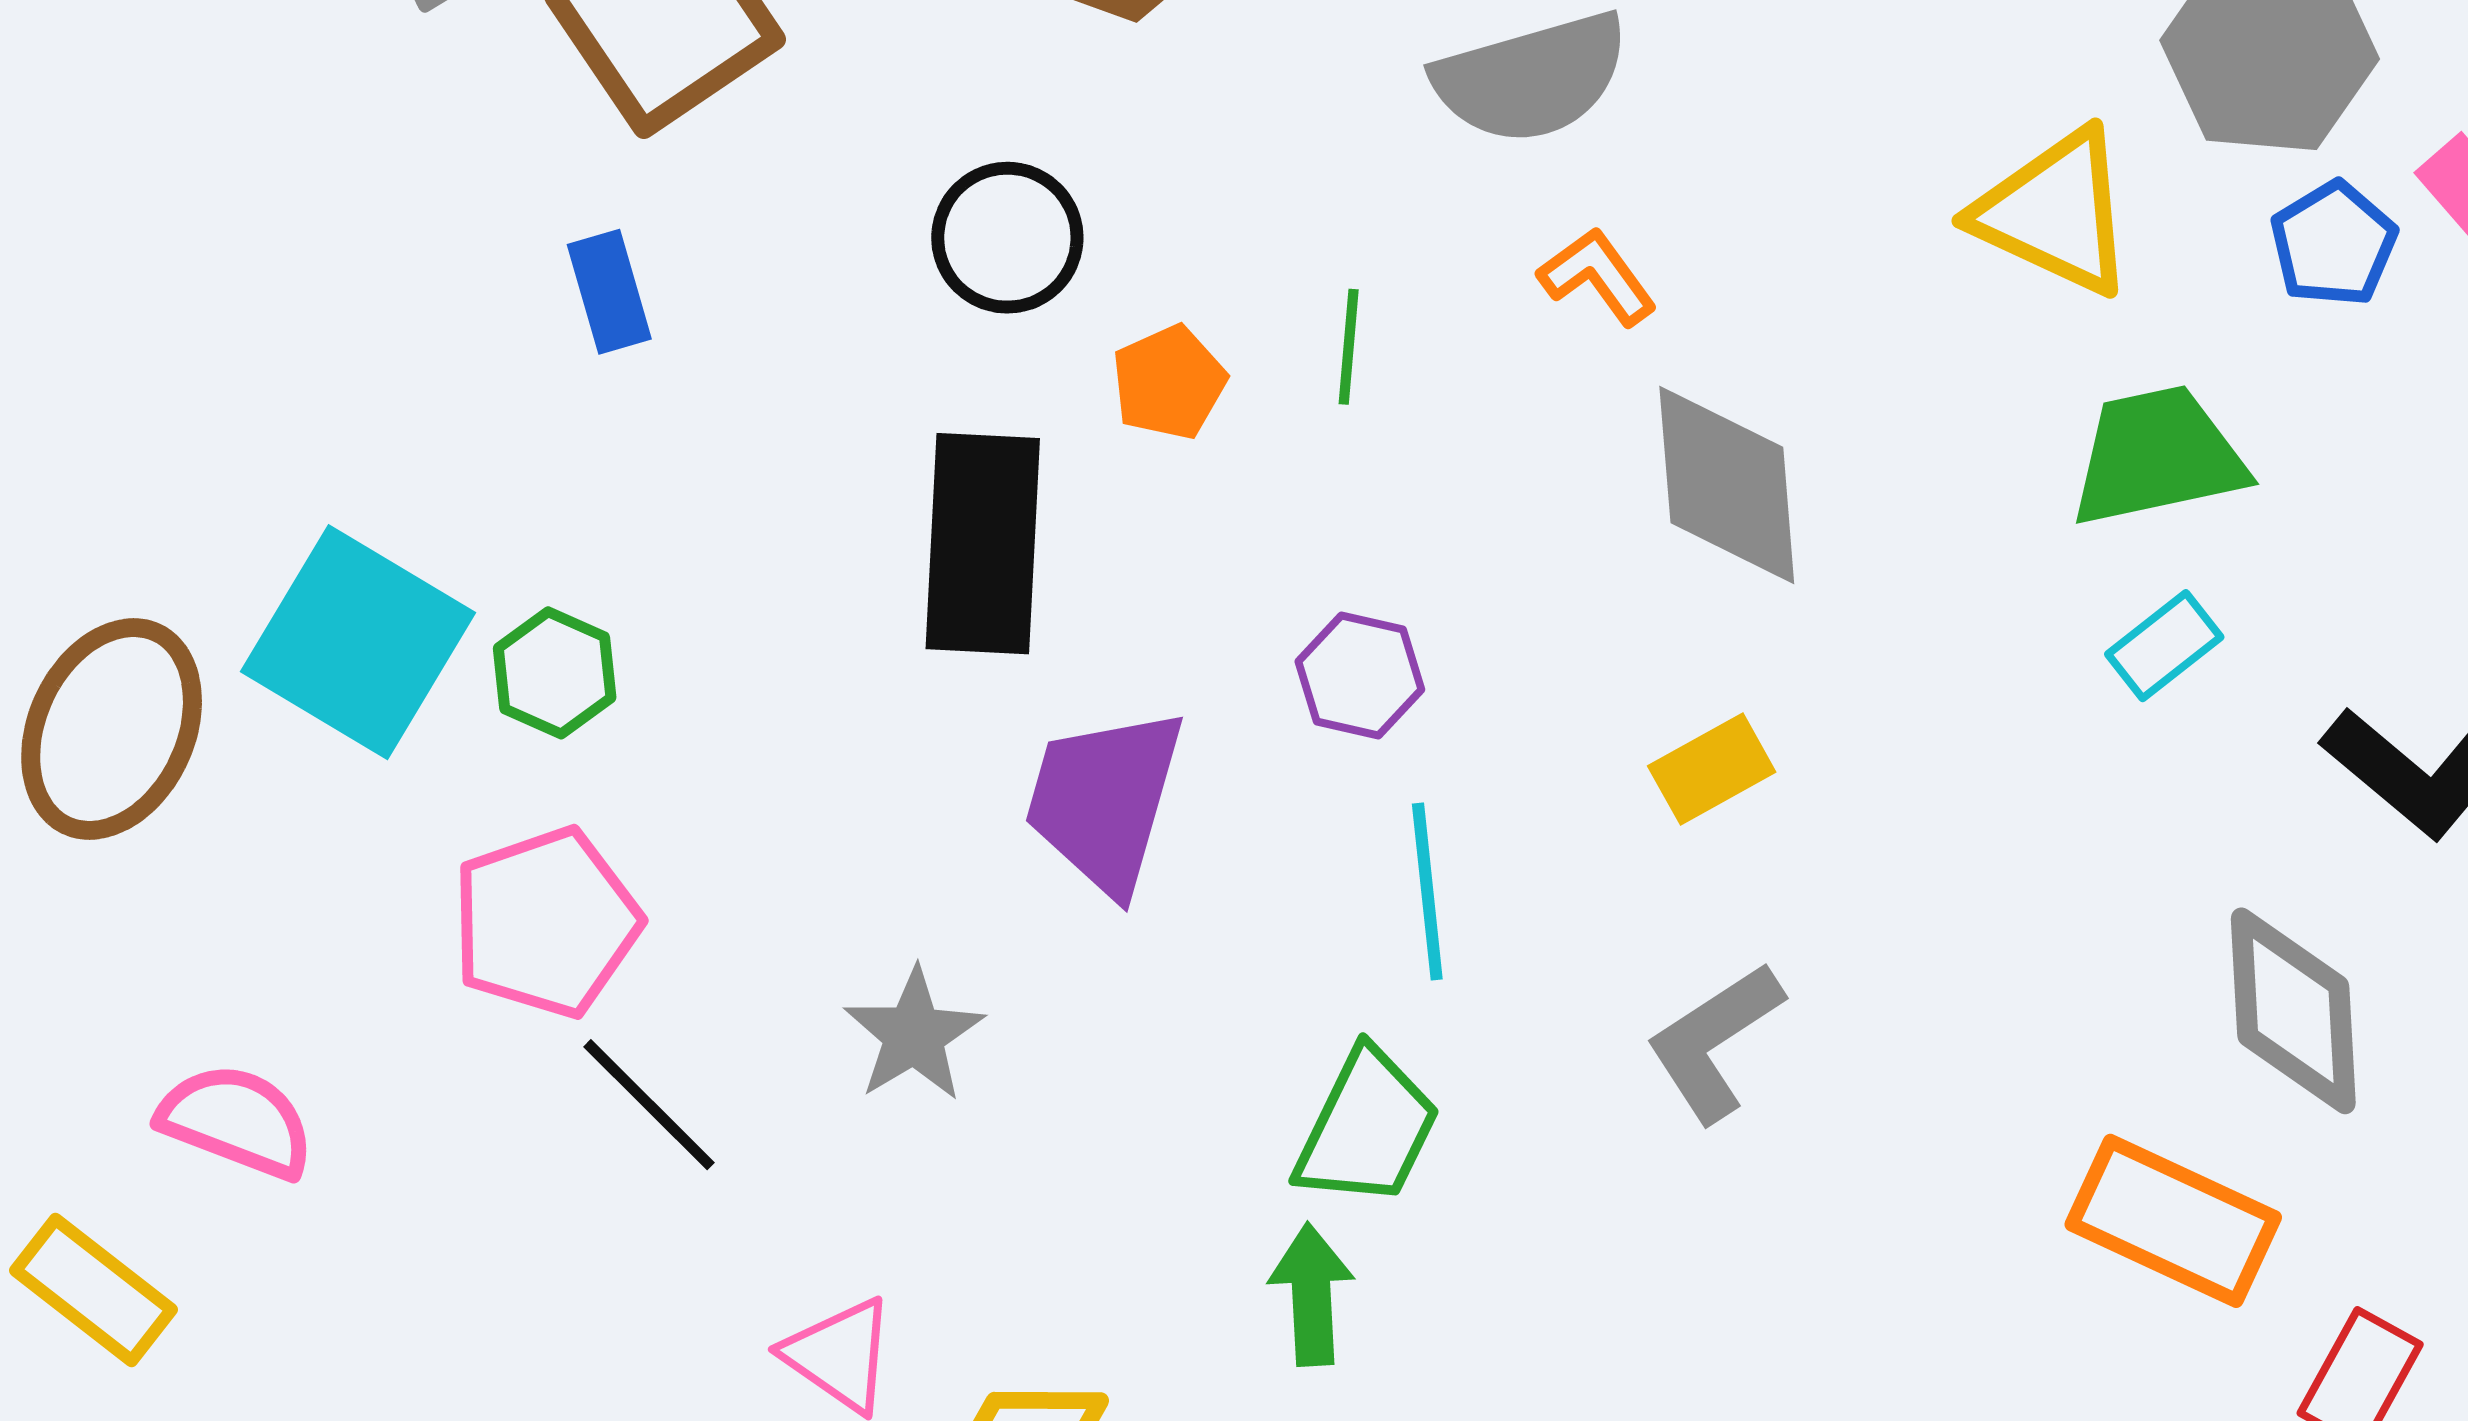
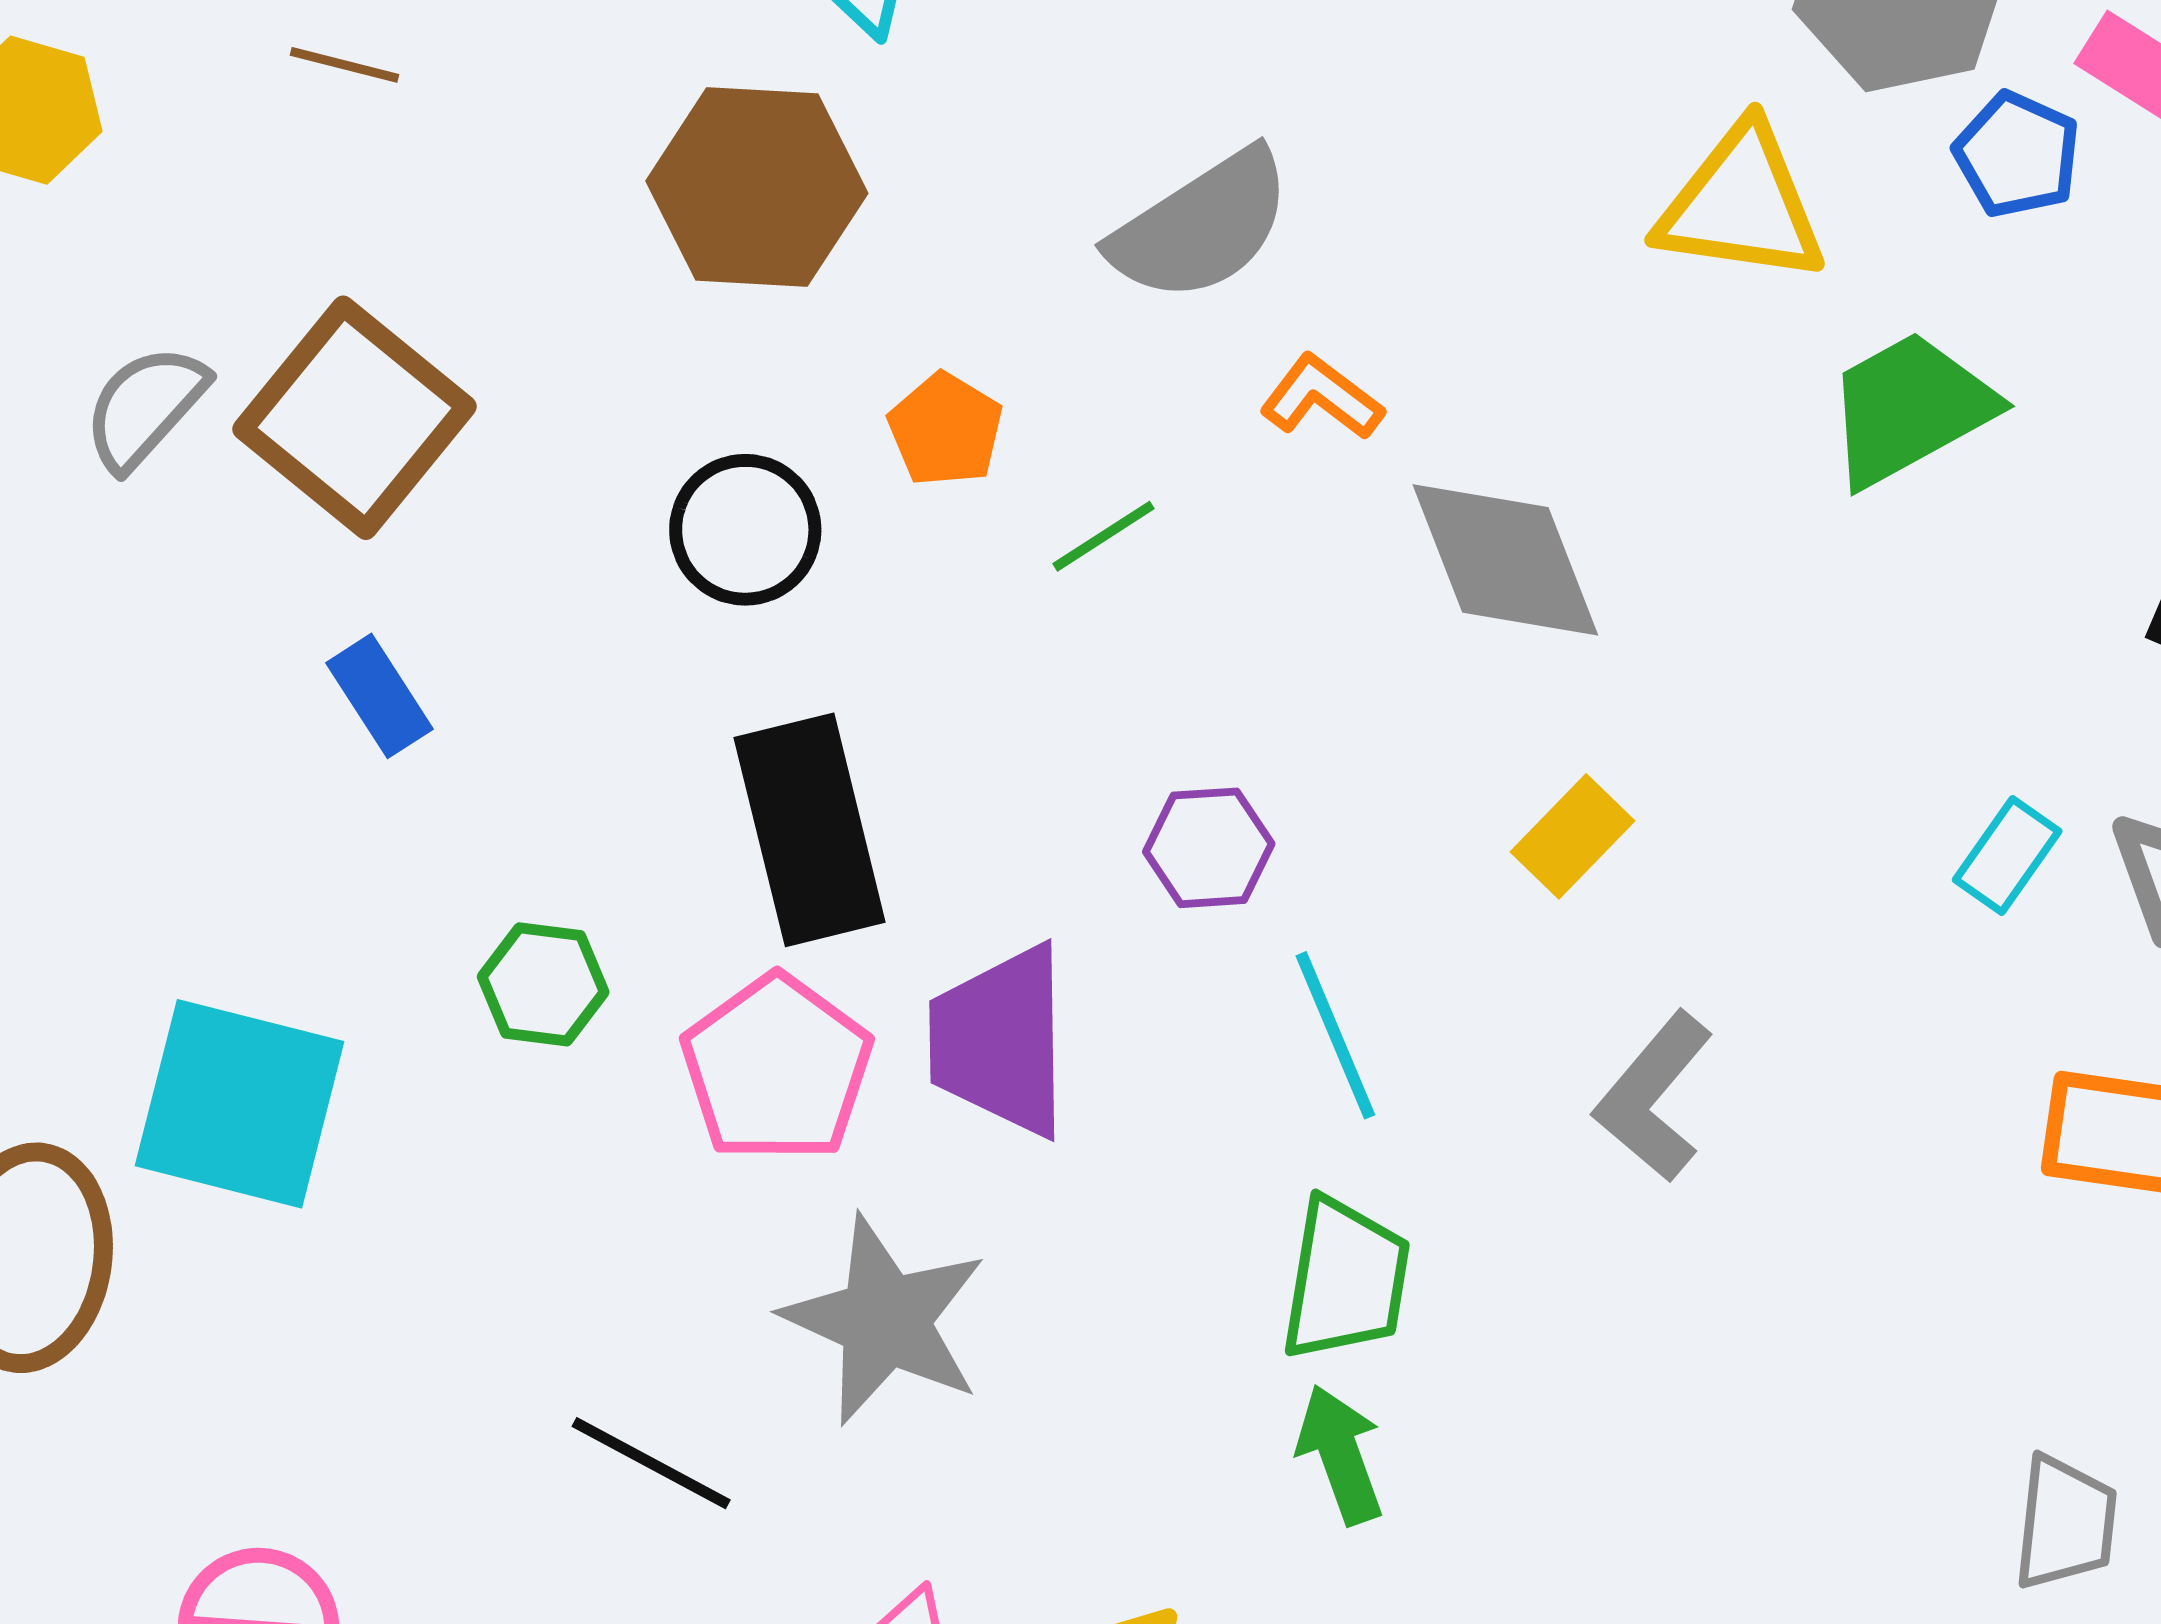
green line: (1349, 347) -> (1103, 536), turned 69
orange pentagon: (1169, 382) -> (946, 430), moved
cyan rectangle: (2164, 646) -> (2007, 856), moved
green hexagon: (555, 673) -> (543, 984), moved
pink pentagon: (546, 923) -> (777, 1068), moved
gray star: (914, 1035) -> (885, 1320), size x1.5

